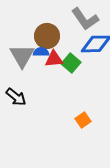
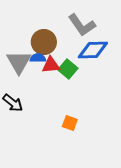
orange square: (83, 120) -> (70, 123), moved, turned -35

